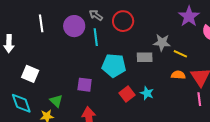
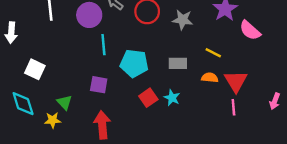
cyan line: (96, 37) -> (103, 45), moved
gray star: (162, 43) -> (183, 20), moved
gray rectangle: (145, 57) -> (178, 63), moved

